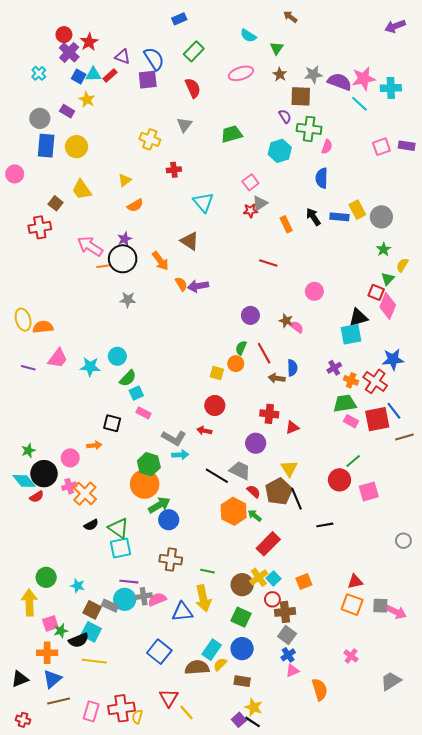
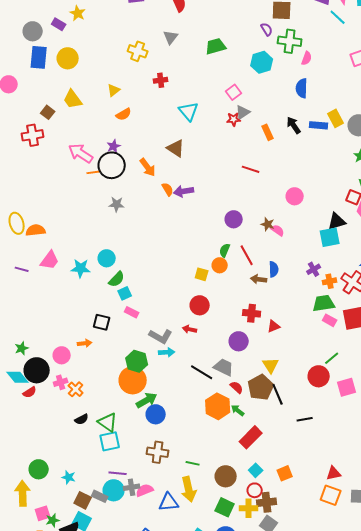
orange cross: (351, 380) -> (330, 281), turned -32
orange cross: (85, 494) -> (76, 389), size x0.7
yellow cross: (259, 577) -> (249, 508), moved, turned 36

